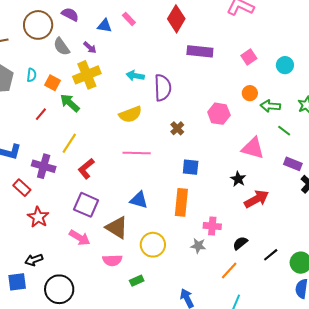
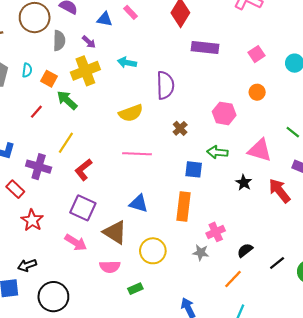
gray semicircle: (62, 47) -> (59, 41), turned -144
cyan arrow: (135, 76) -> (127, 63), moved
green arrow: (270, 106) -> (217, 152), moved
red arrow: (256, 199) -> (279, 191), moved, turned -100
pink cross: (212, 226) -> (216, 232), turned -30

